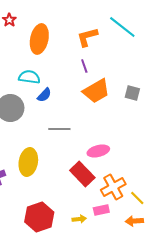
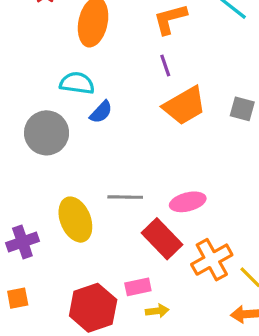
gray line: (59, 129) -> (125, 197), moved
yellow ellipse: (28, 162) -> (75, 220), turned -32
pink rectangle: (101, 210) -> (138, 287), moved

